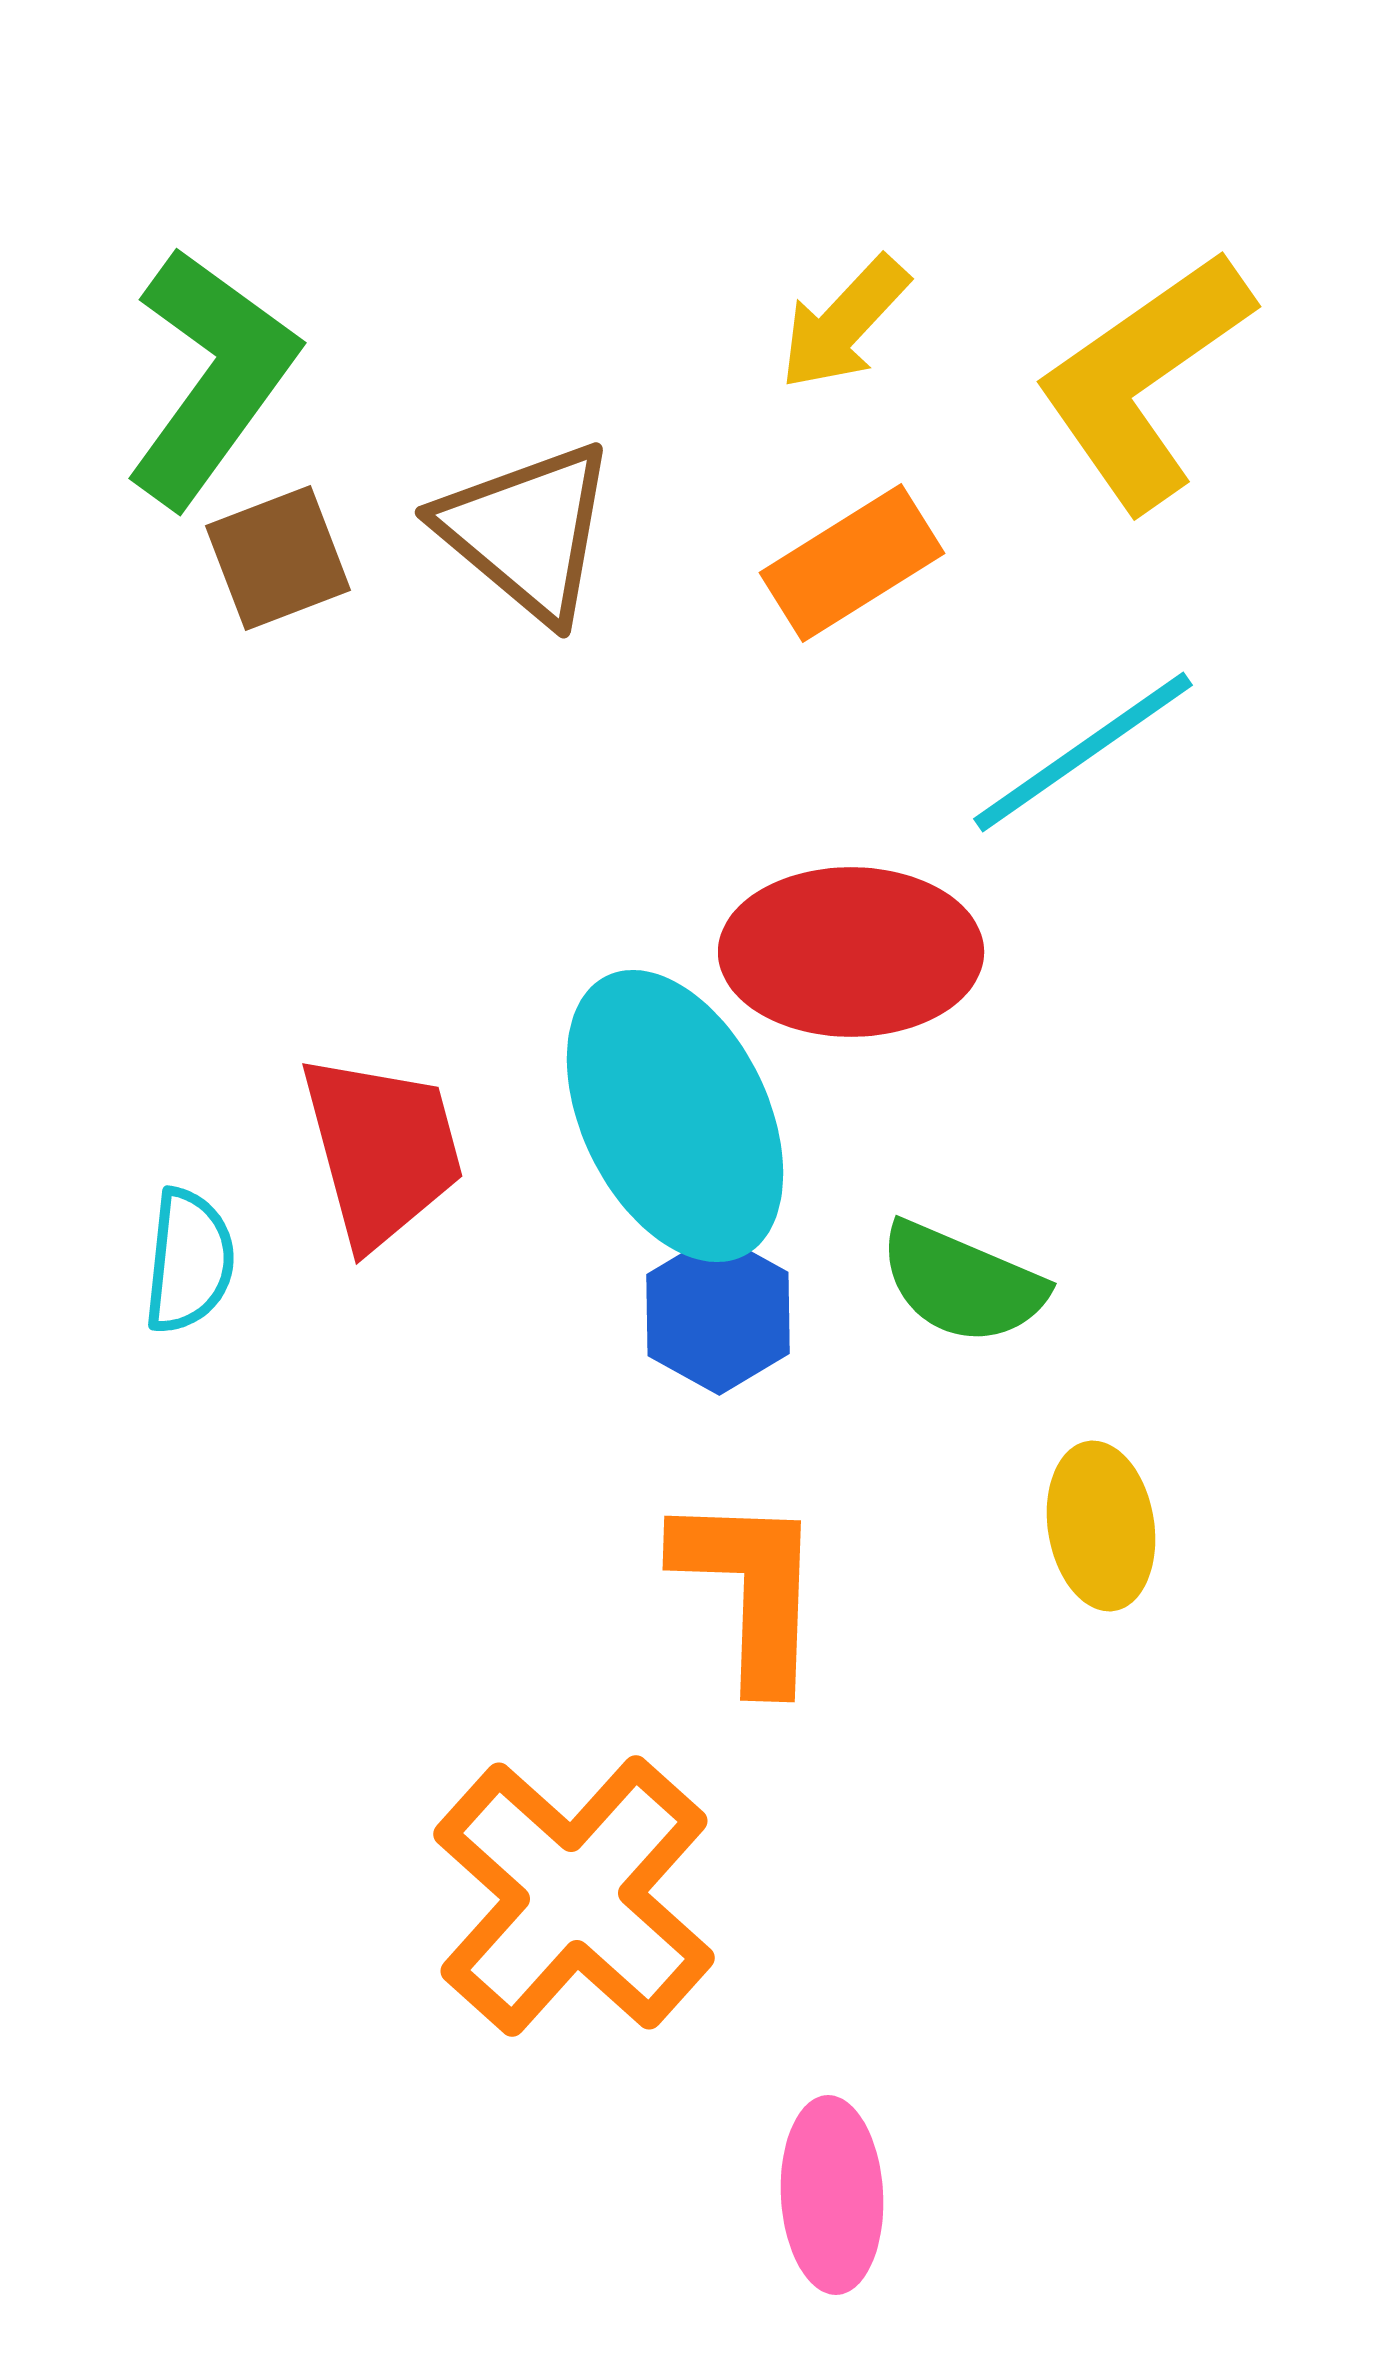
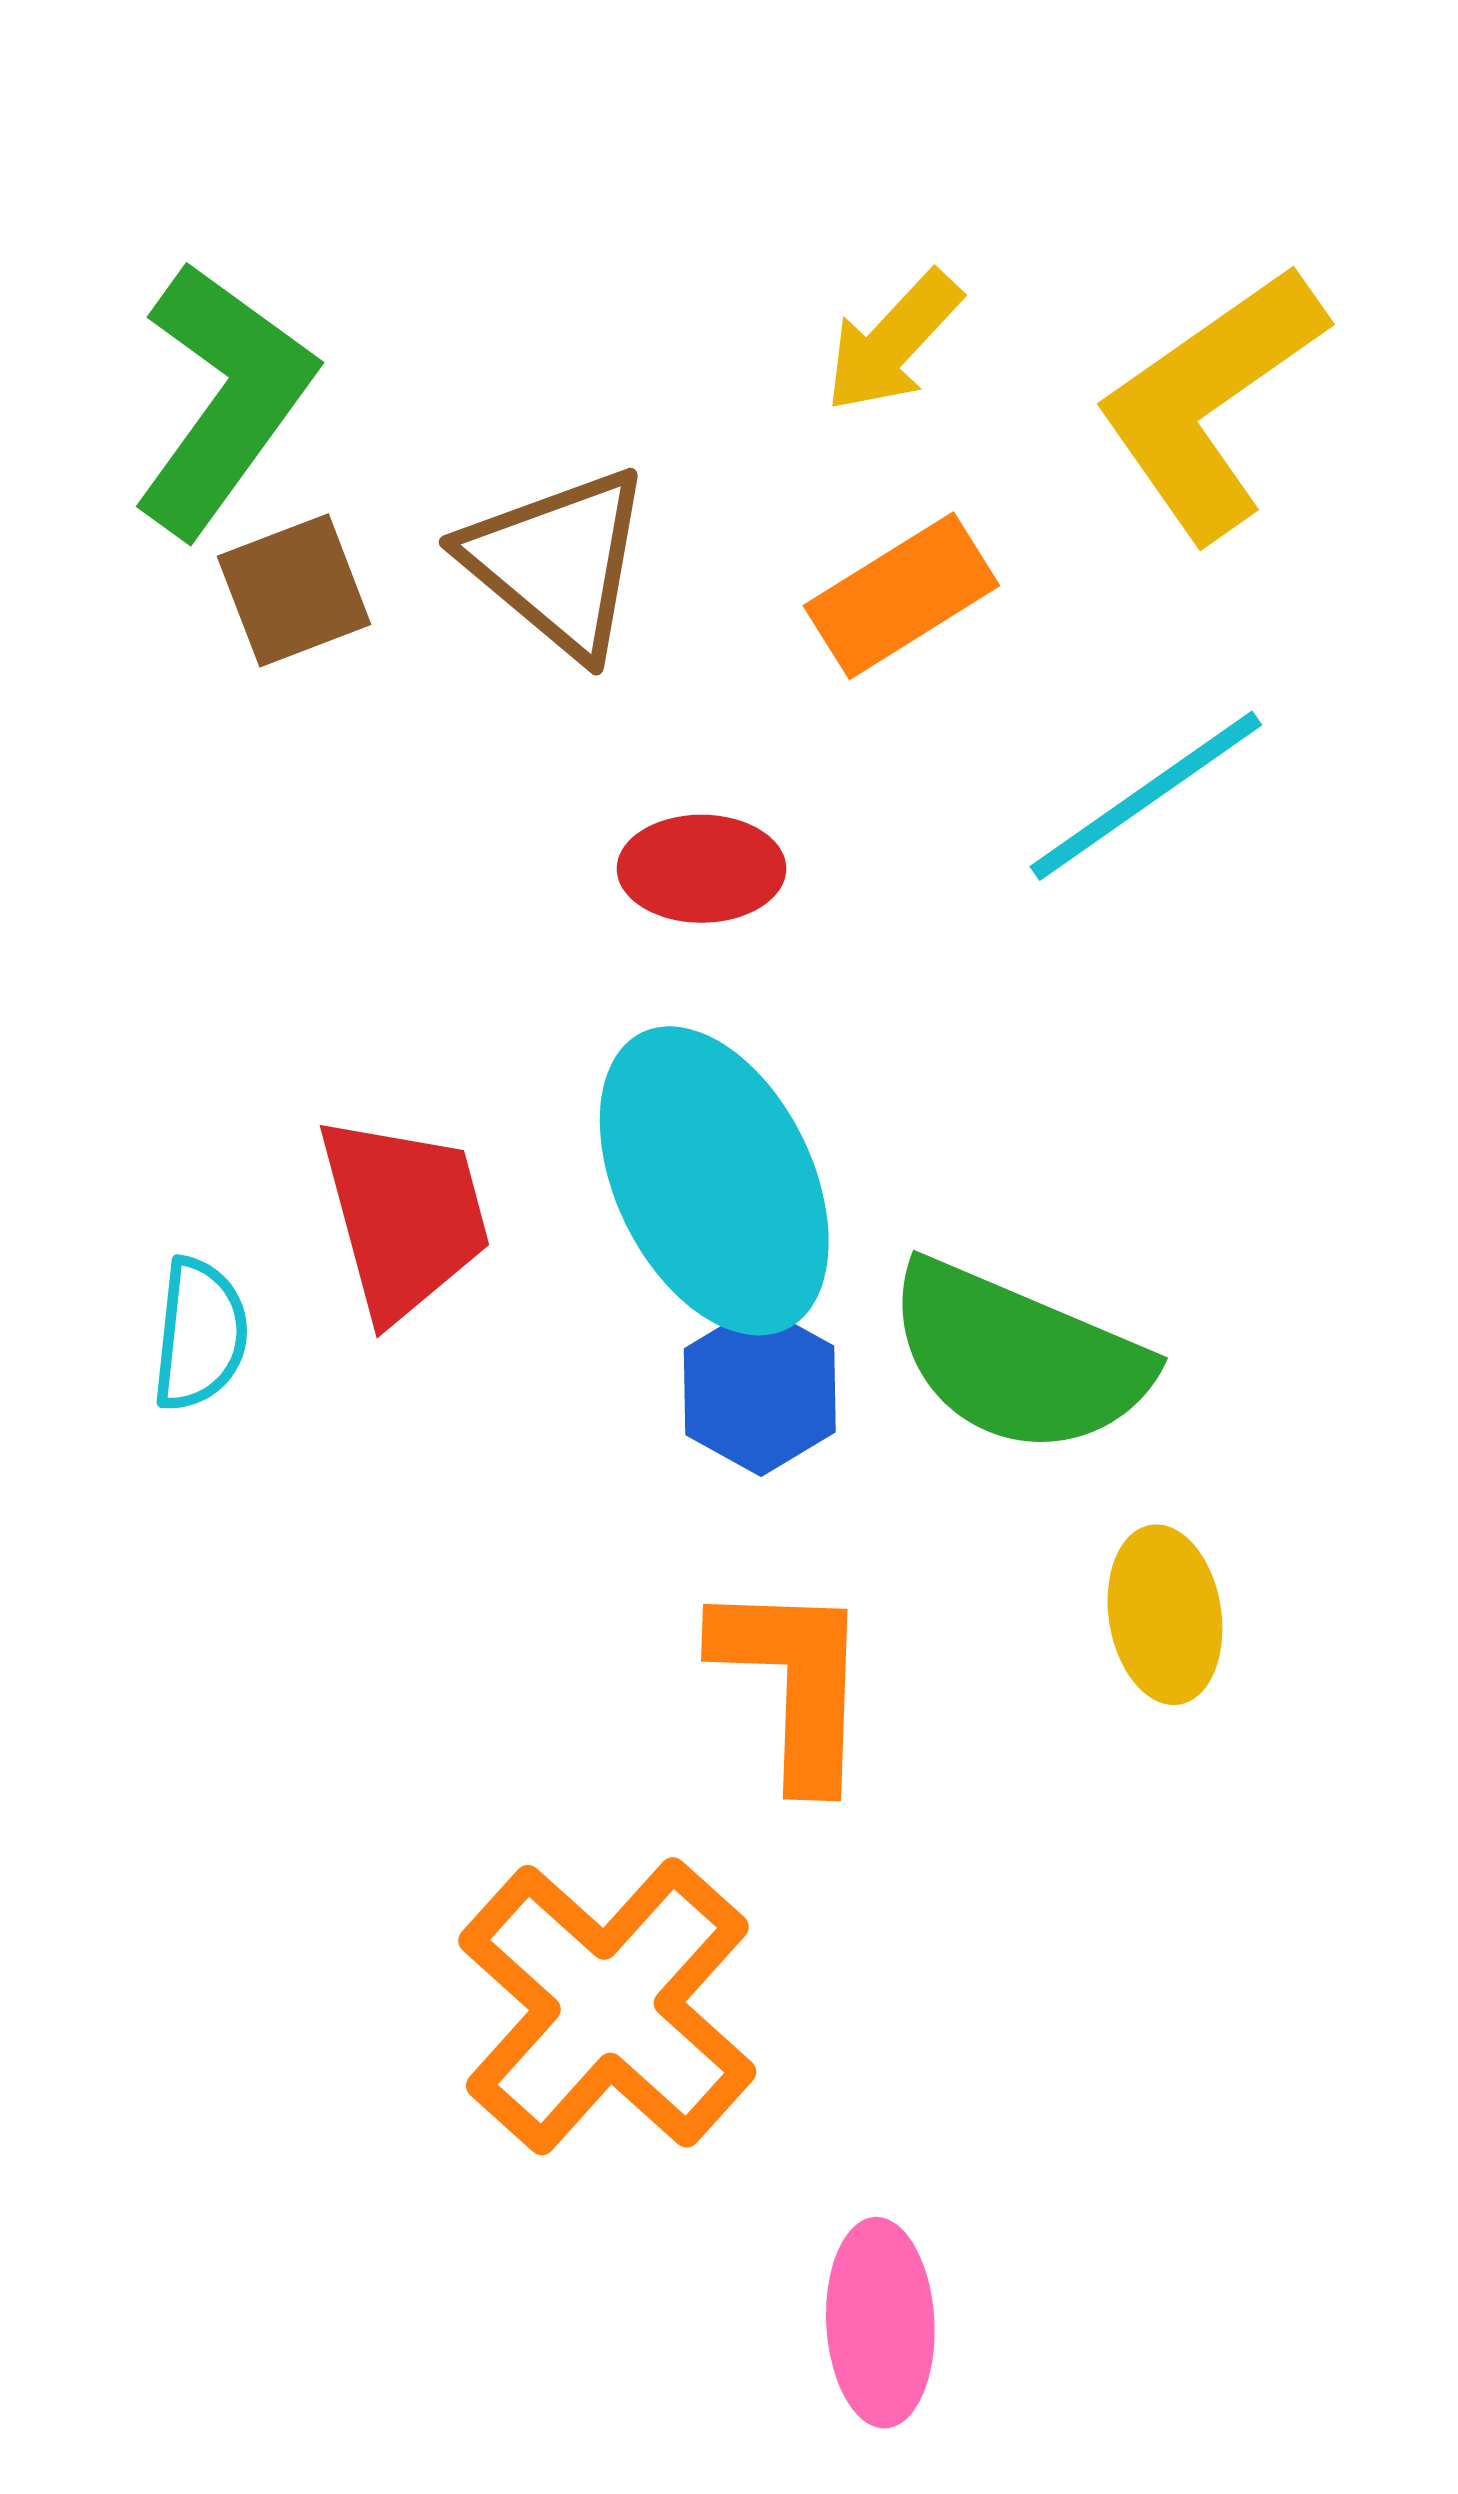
red ellipse: (851, 952) -> (701, 869), moved, size x0.6
green semicircle: (962, 1283) -> (1018, 1358), size x1.5

